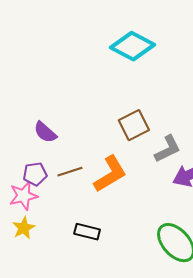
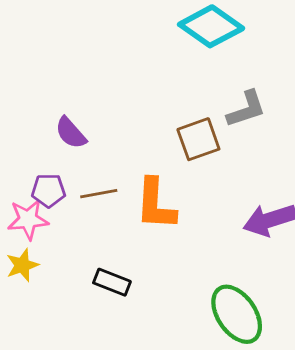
gray L-shape: (168, 149) -> (246, 109), moved
orange L-shape: (110, 174) -> (156, 204), turned 117

